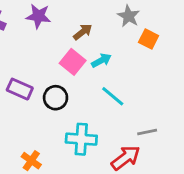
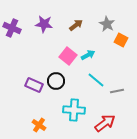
brown arrow: (83, 32) -> (76, 25), moved
purple rectangle: (20, 89) -> (34, 85), moved
gray line: (147, 132) -> (117, 91), moved

